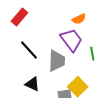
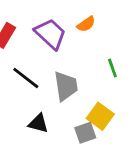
purple trapezoid: (71, 40) -> (50, 34), moved

